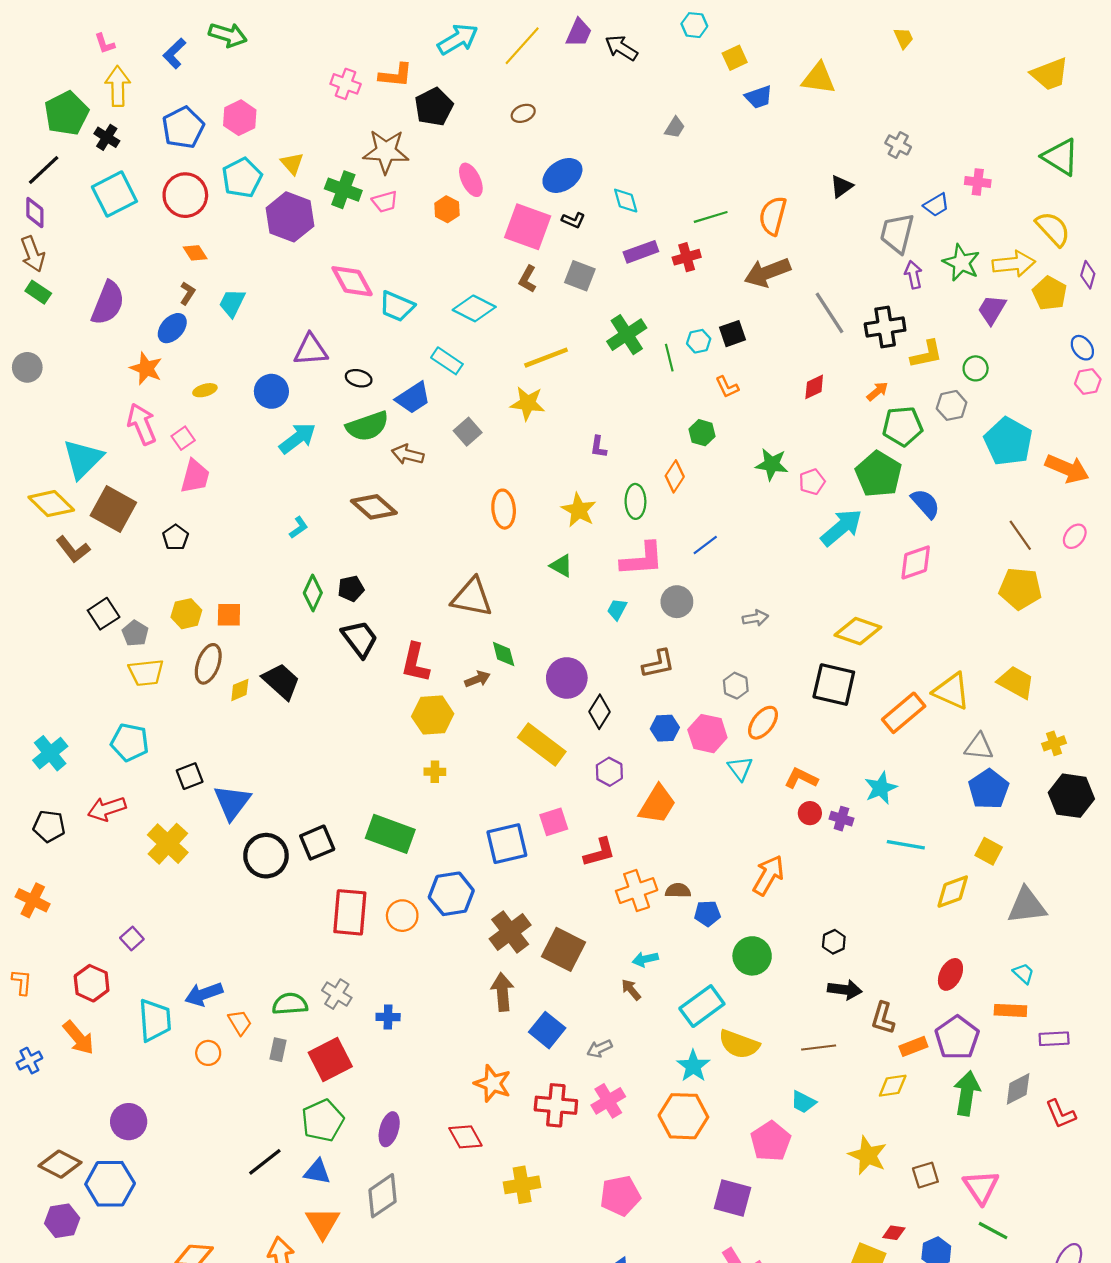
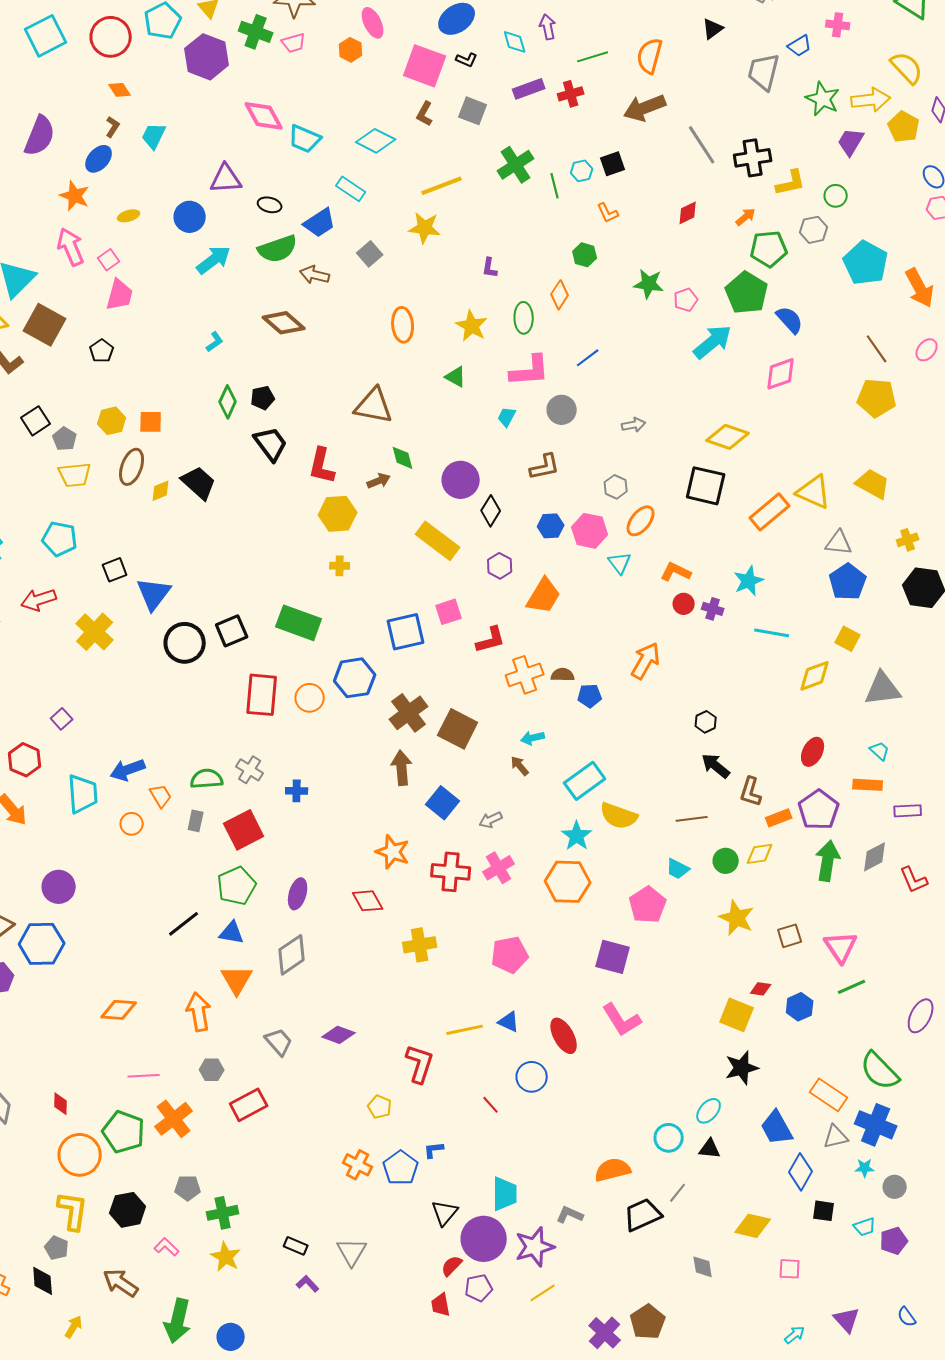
purple arrow: (913, 275) -> (548, 27), moved
orange arrow: (1067, 469) -> (920, 288), turned 39
green circle: (752, 956) -> (726, 861), moved, size x0.7
black arrow: (845, 990) -> (716, 766), turned -148
green line: (993, 1231) -> (852, 987), turned -52

